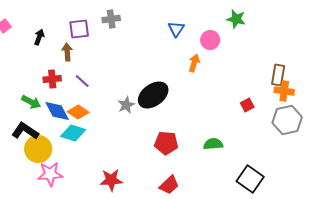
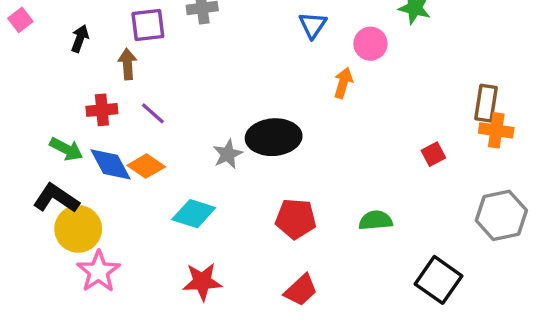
black ellipse: (153, 95) -> (274, 137), turned 32
gray hexagon: (287, 120) -> (501, 215), moved
cyan diamond: (73, 133) -> (194, 214), moved
pink star: (50, 174) -> (99, 271), turned -30

